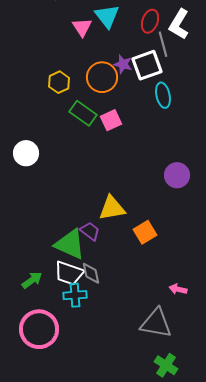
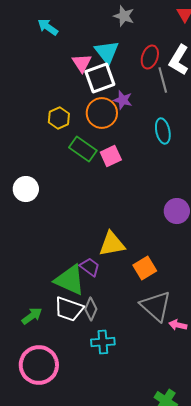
white square: (147, 65) -> (100, 78), moved
gray diamond: (91, 273) -> (91, 309), turned 35
cyan cross: (75, 295) -> (103, 342), moved
gray triangle: (156, 323) -> (156, 306), moved, turned 32

